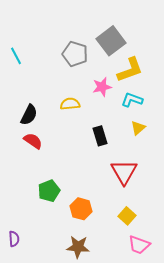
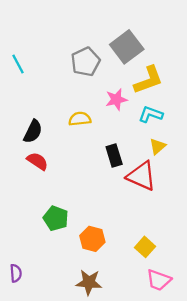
gray pentagon: (75, 54) -> (85, 62), turned 30
red triangle: (124, 172) -> (142, 176), moved, turned -36
green pentagon: (49, 191) -> (56, 218), turned -30

